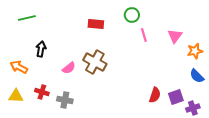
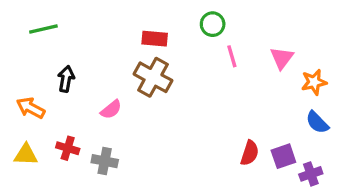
brown cross: (95, 62) -> (153, 77), moved

